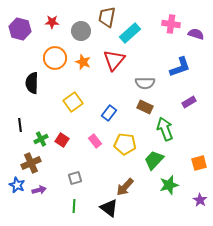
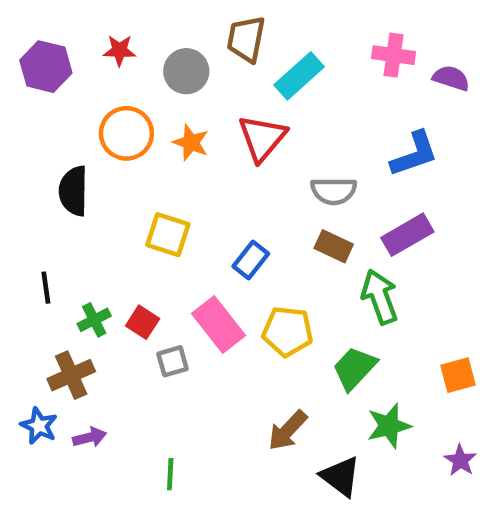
yellow square: (73, 102) -> (168, 235), turned -36
purple rectangle: (189, 102) -> (407, 235), moved, size x1.5
pink rectangle: (95, 141) -> (219, 324), size x1.6
gray square: (75, 178) -> (172, 361), moved
black triangle: (109, 208) -> (341, 476), moved

